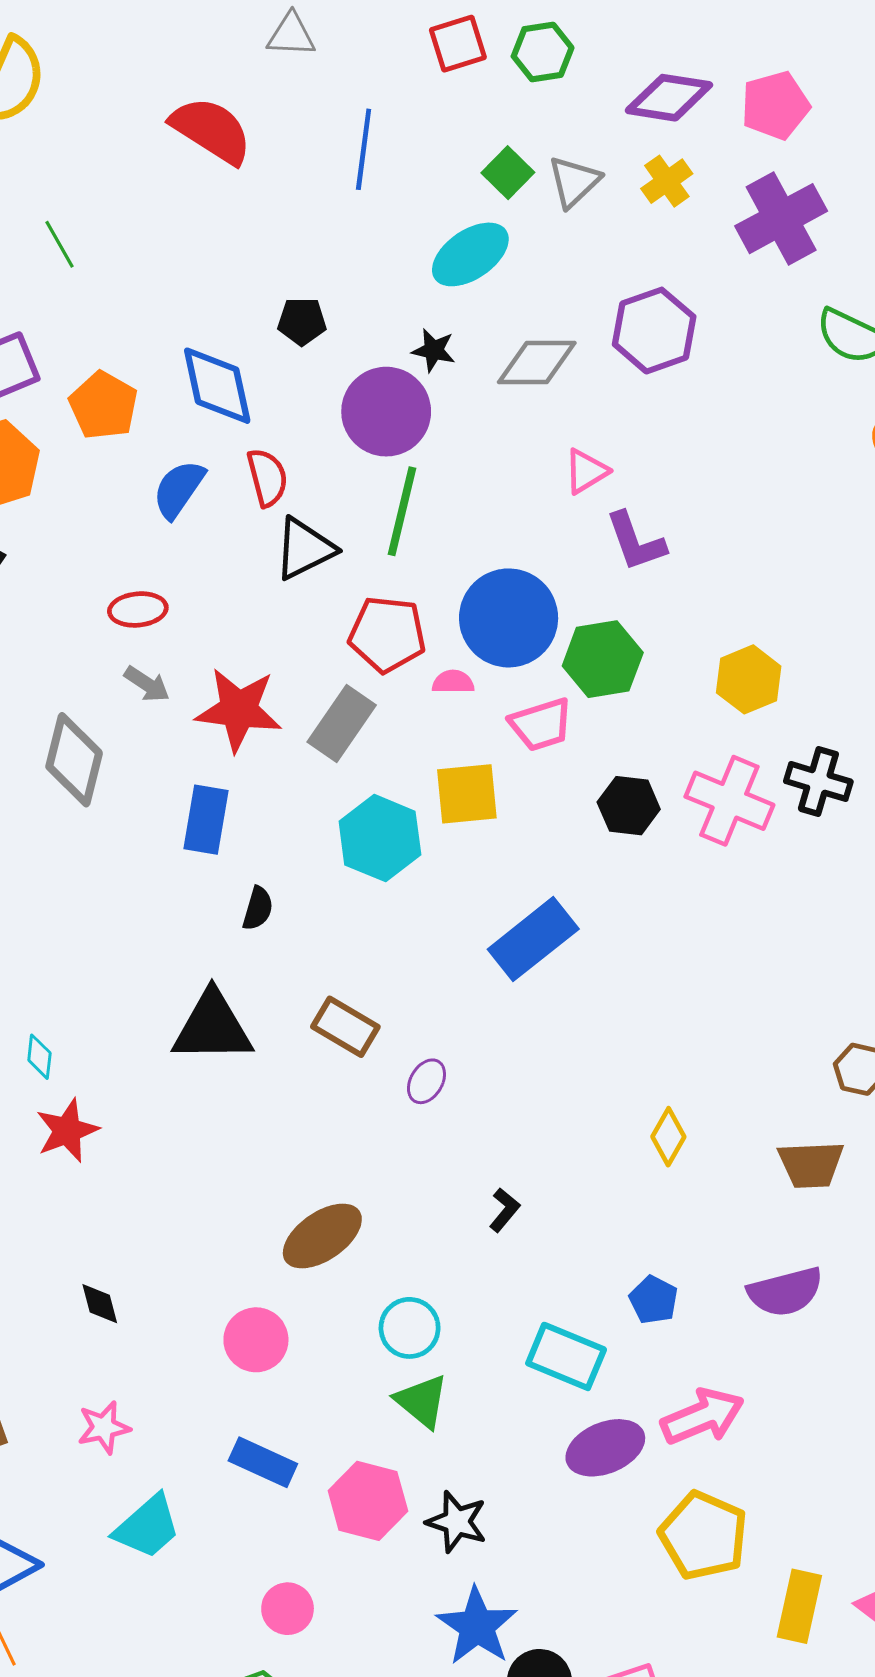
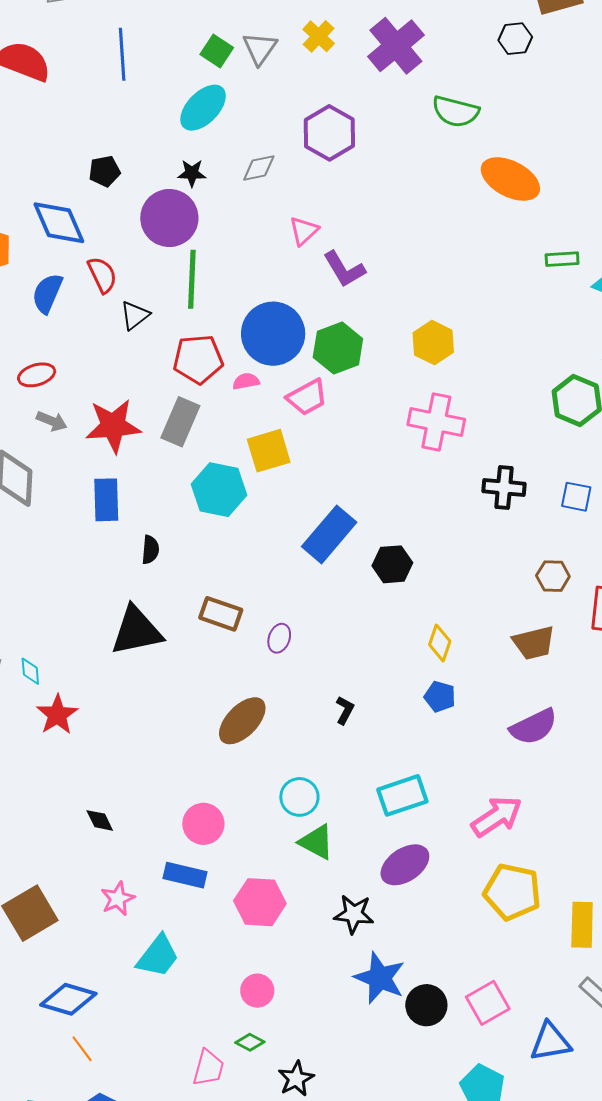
gray diamond: (537, 362) -> (259, 168), size x0.7
black triangle: (304, 549) -> (135, 315), size x0.7
black cross: (818, 781) -> (504, 487), moved
black hexagon: (629, 806) -> (392, 564), moved
brown ellipse: (322, 1236) -> (242, 721), moved
blue pentagon: (654, 1300) -> (440, 697), moved
cyan rectangle: (566, 1356) -> (402, 795), turned -30
purple ellipse: (605, 1448) -> (405, 865), moved
blue rectangle: (263, 1462) -> (185, 875), moved
pink hexagon: (368, 1501) -> (260, 902), moved

